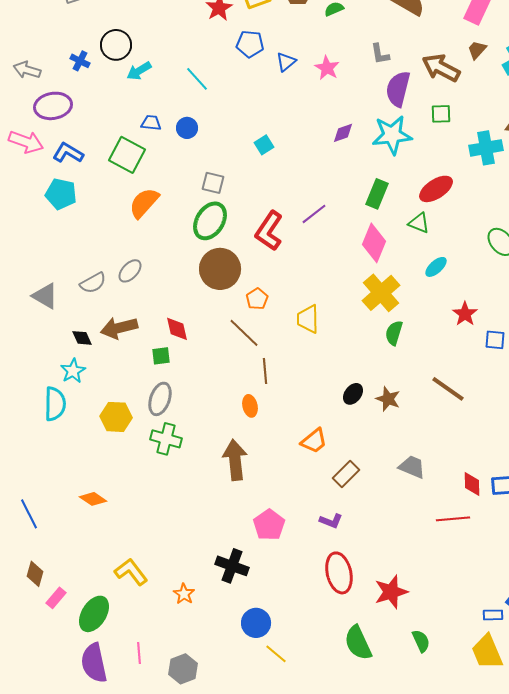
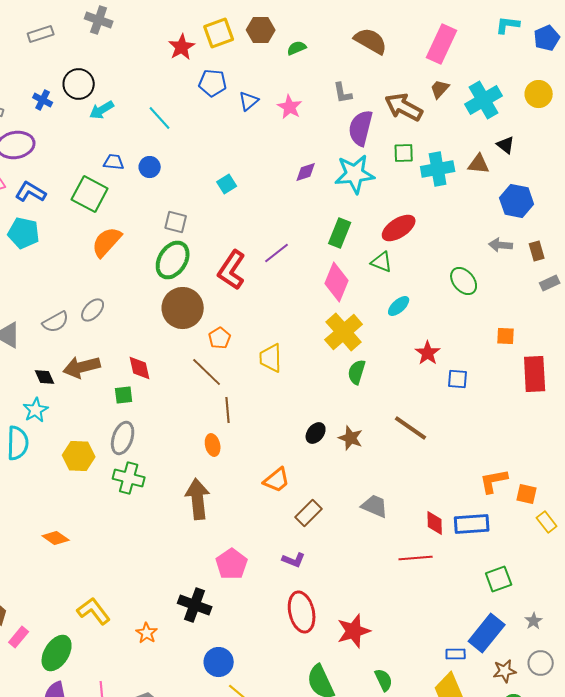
cyan cross: (486, 148) -> (438, 169), moved

